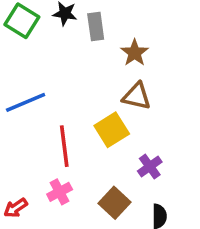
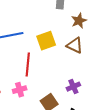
yellow square: (112, 130) -> (46, 41), moved

